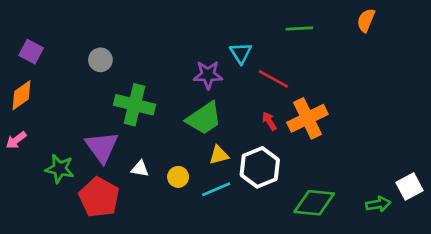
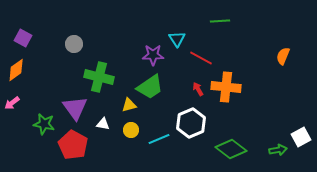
orange semicircle: (366, 20) -> (283, 56), moved
orange cross: (307, 118) -> (226, 87), turned 32
yellow triangle: (219, 155) -> (129, 105), moved
green diamond: (314, 203) -> (231, 149), turned 32

